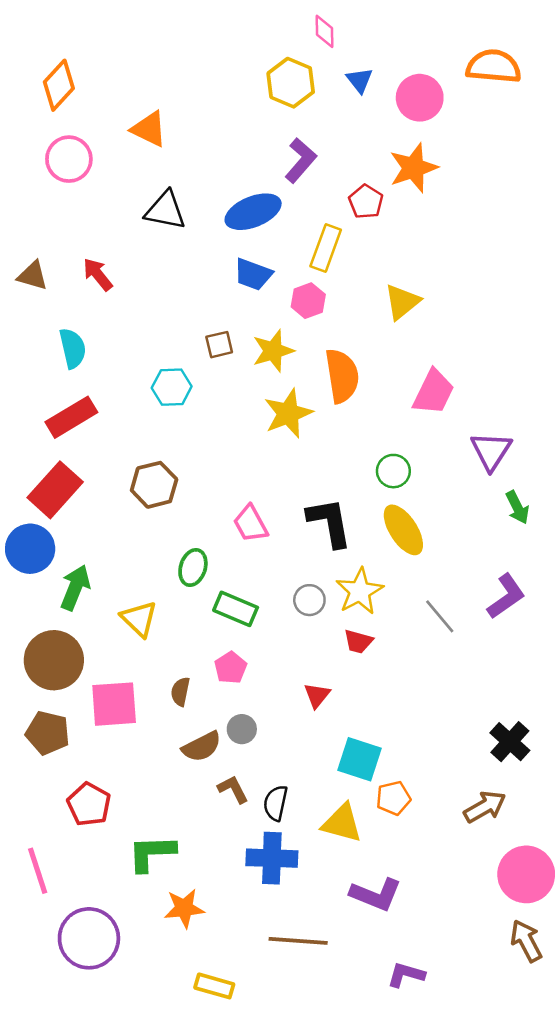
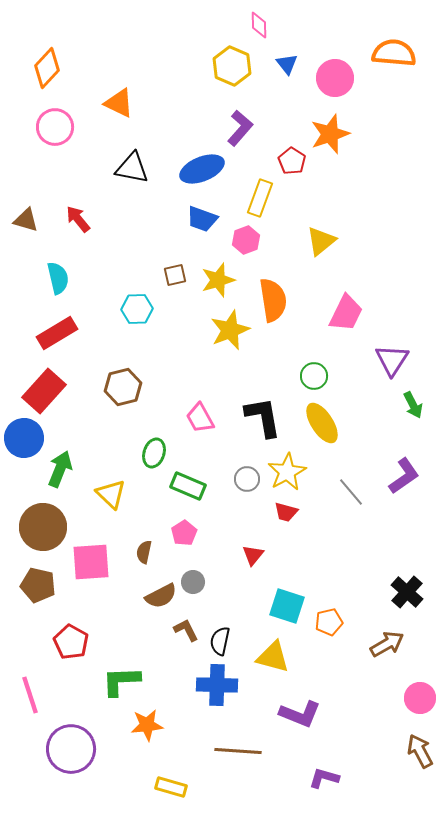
orange pentagon: (393, 798) -> (329, 622), moved
pink circle: (526, 874) -> (420, 698), size x0.7

